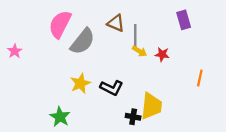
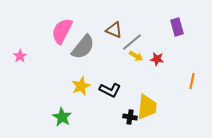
gray line: (135, 36) -> (132, 42), turned 50

